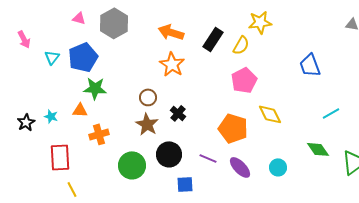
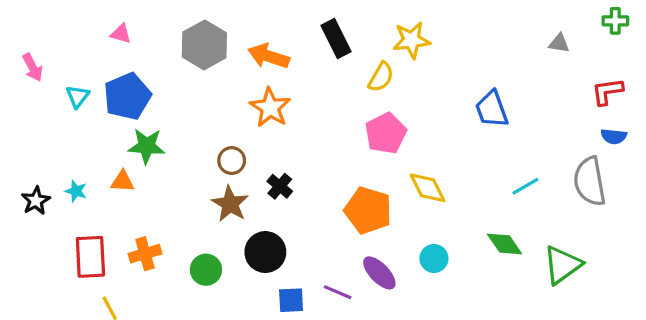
gray hexagon: (114, 23) -> (204, 45), moved
black rectangle: (213, 39) -> (336, 39), moved, turned -60
orange cross: (99, 134) -> (145, 254), moved
purple line: (208, 158) -> (338, 292), moved
green circle: (132, 165) -> (206, 270), size x0.7
cyan circle: (278, 167) -> (434, 258), moved

